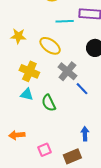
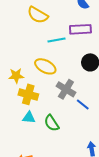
yellow star: (18, 36) -> (16, 76), moved

